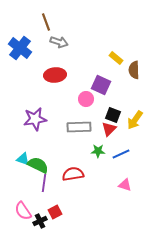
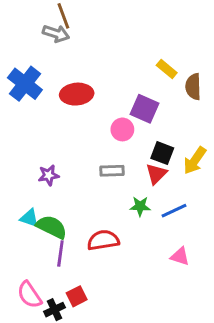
gray arrow: (59, 42) -> (56, 34), moved
blue cross: (20, 48) -> (25, 84), moved
purple star: (35, 119) -> (49, 175), moved, size x0.6
gray rectangle: (79, 127) -> (112, 171), size x0.7

